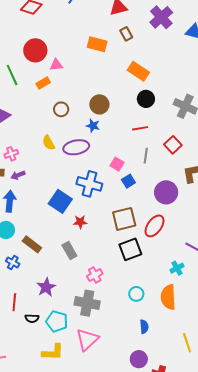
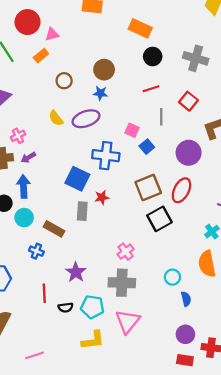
gray rectangle: (69, 251) -> (82, 211), moved, turned 42
cyan circle: (136, 294) -> (172, 277), moved

